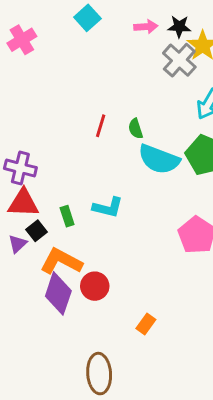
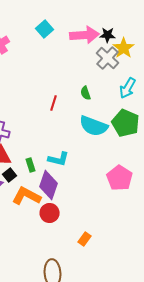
pink arrow: (146, 27) -> (85, 35), size x1.8
green semicircle: (136, 129) -> (86, 93), moved
purple diamond: (58, 293) -> (49, 185), moved

